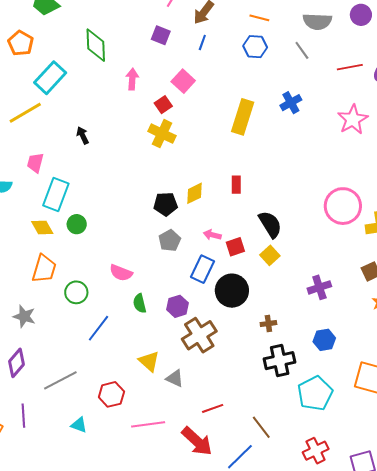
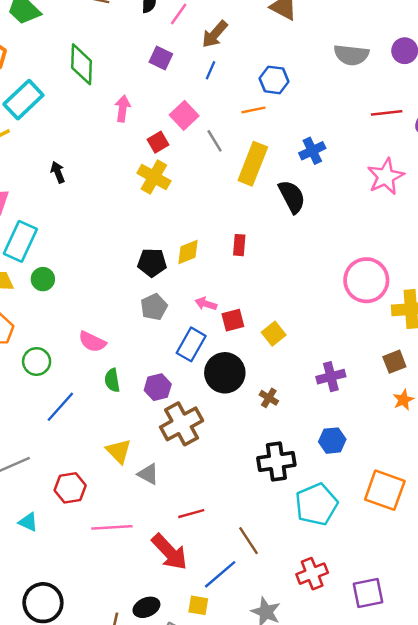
orange line: (259, 18) -> (254, 110), moved, turned -30
gray line: (302, 50) -> (215, 141), moved
black semicircle: (270, 224) -> (292, 197), moved
brown cross: (268, 324) -> (269, 398), moved, turned 35

